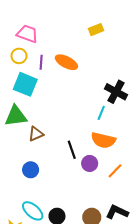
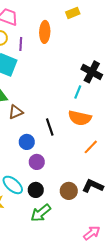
orange ellipse: (66, 62) -> (45, 32), moved, turned 65
purple circle: (90, 163) -> (37, 162), moved
blue circle: (31, 170) -> (27, 142), moved

